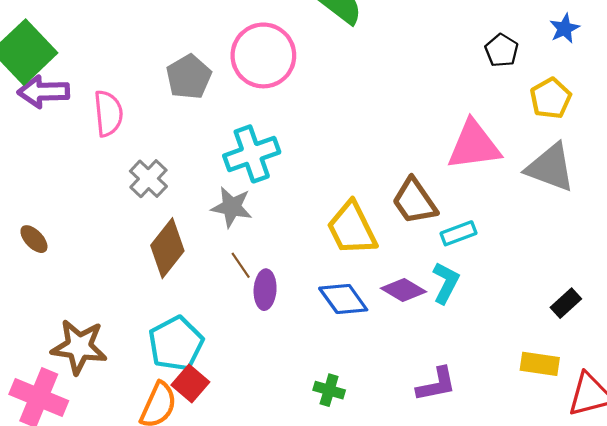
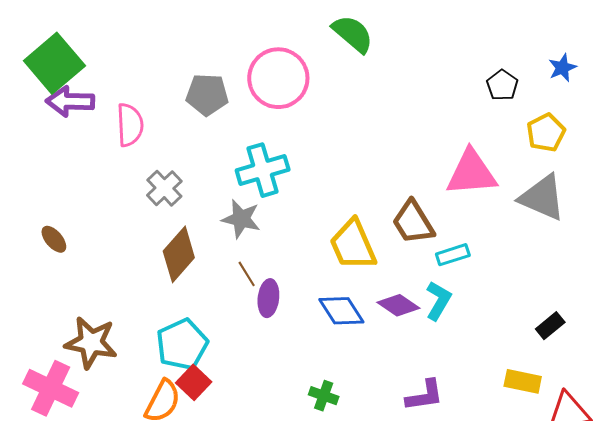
gray pentagon: (189, 77) -> (207, 95), turned 30

